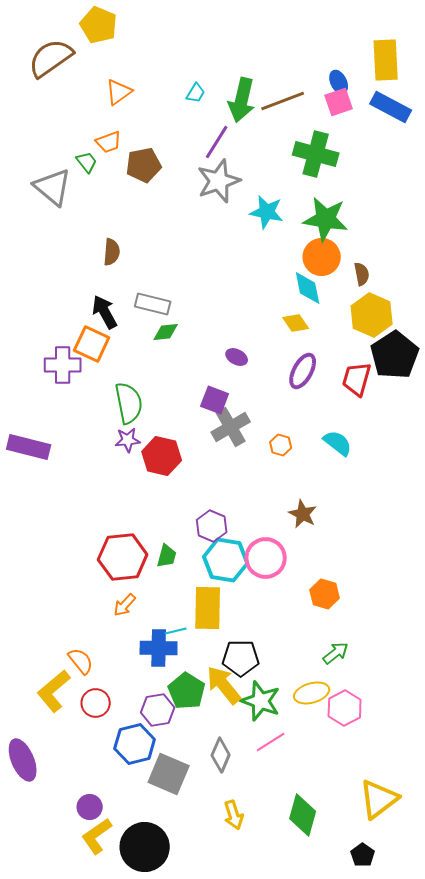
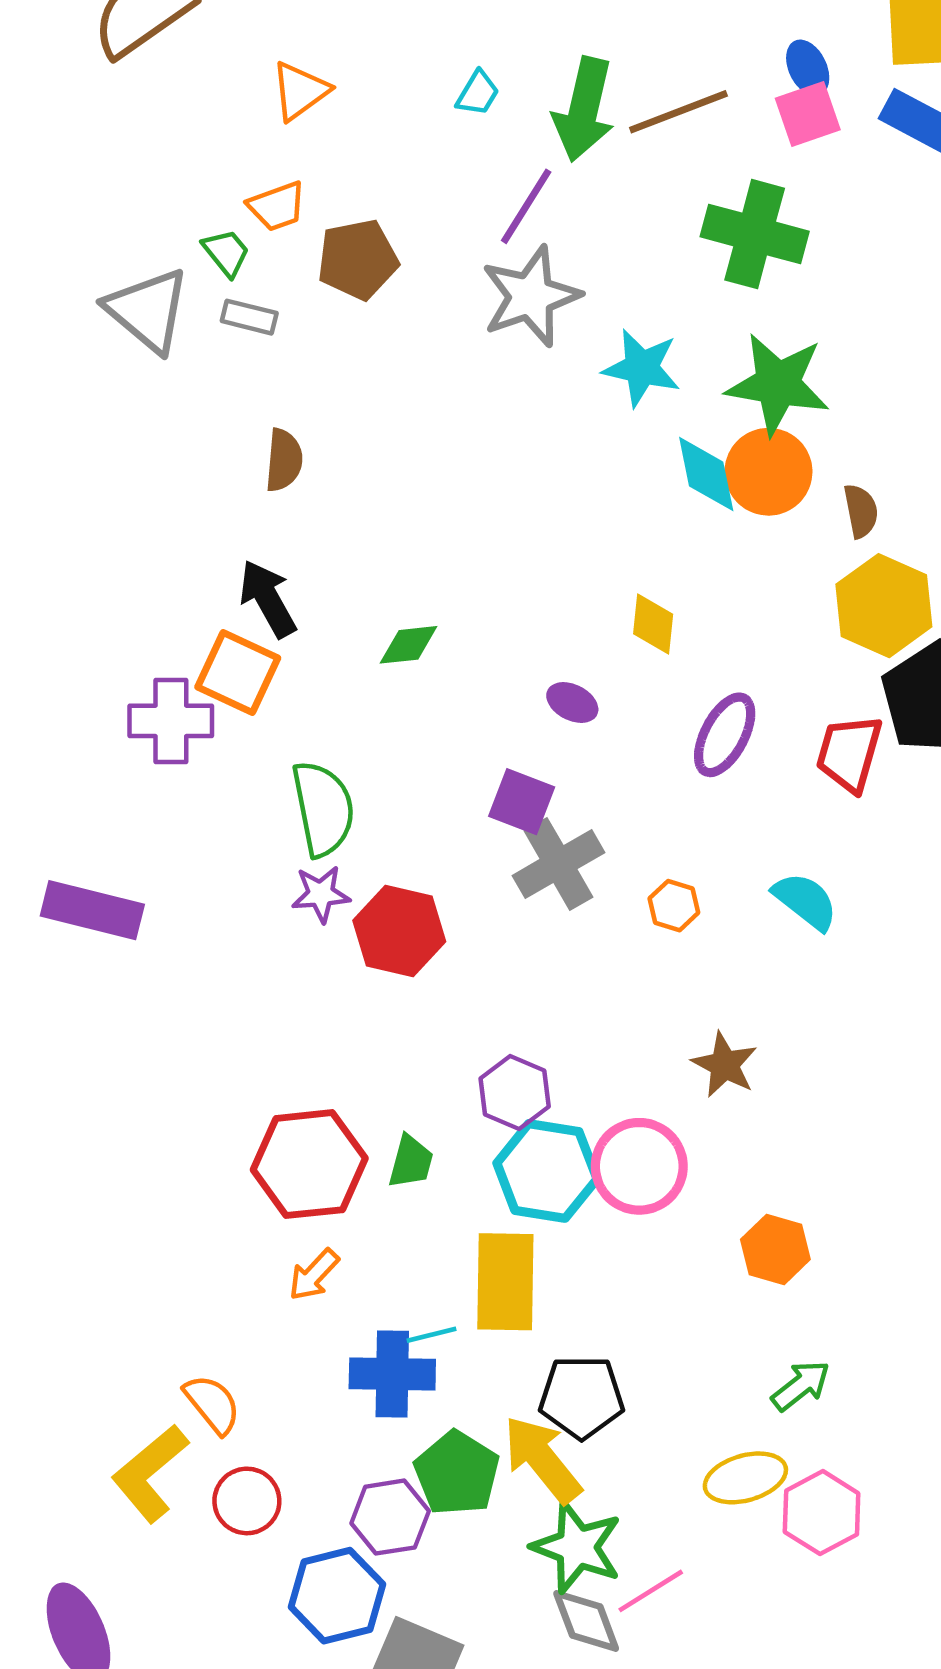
cyan diamond: (308, 288) -> (706, 474), moved
gray rectangle: (153, 304) -> (249, 317), moved, size x0.7
yellow diamond: (296, 323) -> (653, 624), moved, turned 40
green star: (261, 701) -> (577, 1547), moved
gray diamond: (221, 755) -> (586, 1621), moved, turned -44

